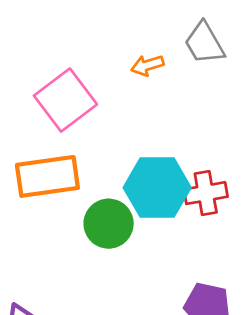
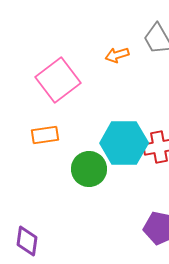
orange rectangle: (47, 176) -> (45, 135), size x0.6

